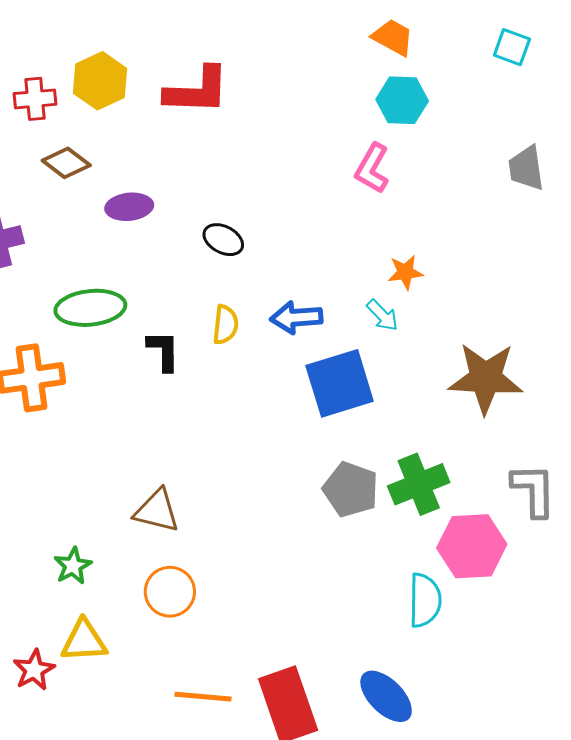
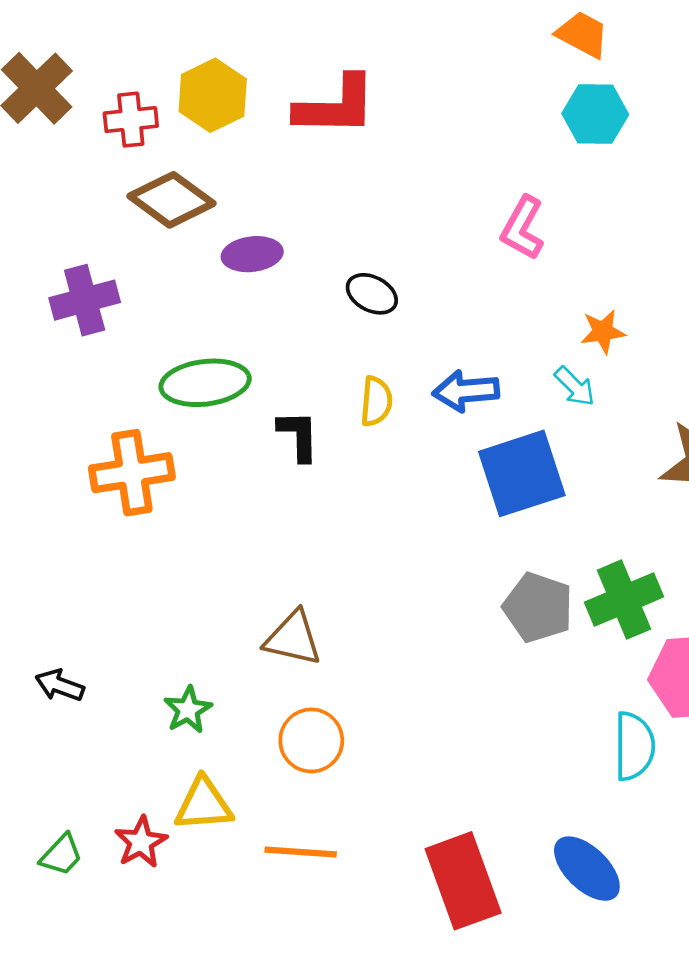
brown diamond: (66, 163) -> (171, 200), size x1.4
pink L-shape: (372, 168) -> (523, 228), moved
orange line: (203, 697) -> (301, 852), moved

